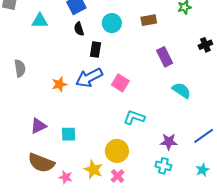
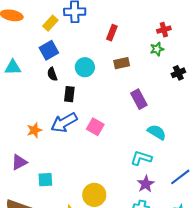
black cross: (205, 45) -> (178, 73), moved
cyan L-shape: (134, 118) -> (141, 158), moved
purple triangle: (38, 126) -> (19, 162), moved
purple star: (169, 142) -> (146, 184), turned -30

